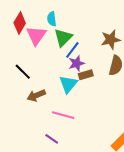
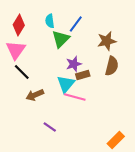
pink triangle: (36, 35) -> (16, 50), moved
blue line: (72, 50) -> (76, 24), moved
pink line: (63, 115) -> (75, 97), moved
purple line: (52, 139) -> (50, 127), moved

